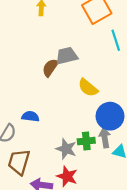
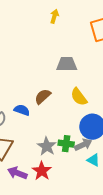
brown semicircle: (50, 68) -> (43, 96), moved
gray arrow: (105, 138) -> (83, 145), turned 60

